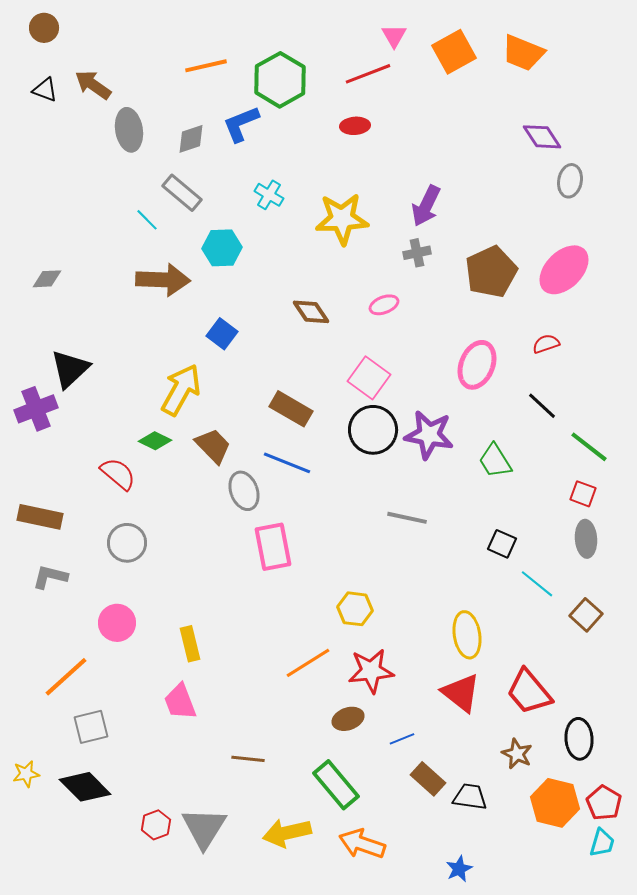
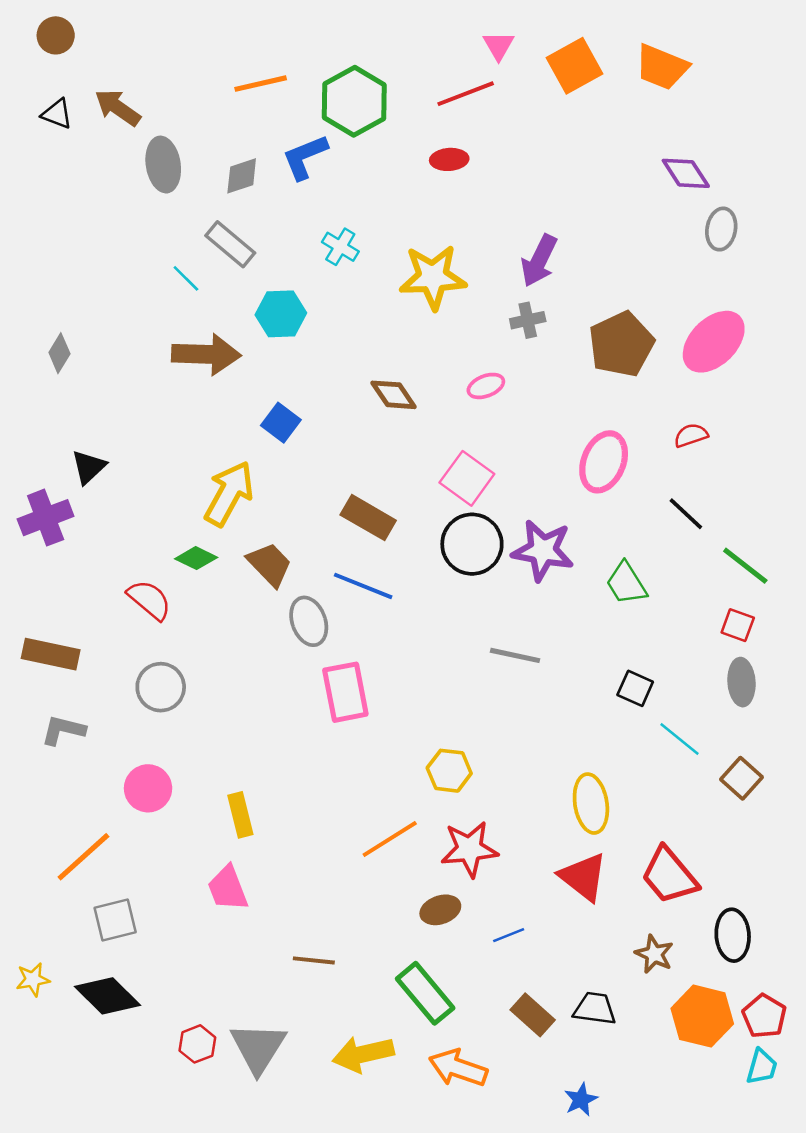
gray diamond: (47, 279) -> (59, 353), turned -56
black triangle: (70, 369) -> (89, 467), size x0.7
brown rectangle: (428, 779) -> (533, 1015), moved

